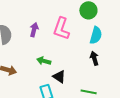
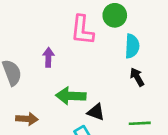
pink L-shape: (61, 29) -> (82, 30), moved
green arrow: (44, 61) -> (71, 96), size x1.5

